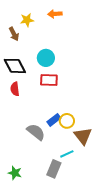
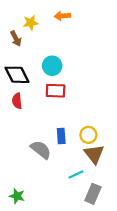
blue rectangle: (54, 120) -> (61, 136), turned -56
yellow circle: (67, 121) -> (88, 135), moved
gray rectangle: (54, 169) -> (93, 194), moved

